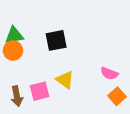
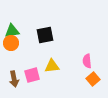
pink semicircle: (109, 73) -> (87, 61), turned 64
yellow triangle: (65, 80) -> (52, 66), turned -42

